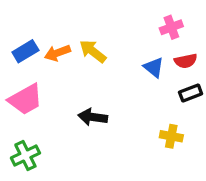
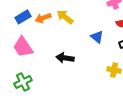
blue triangle: (154, 67) -> (97, 37), moved
pink trapezoid: (25, 99) -> (23, 47), turned 85

